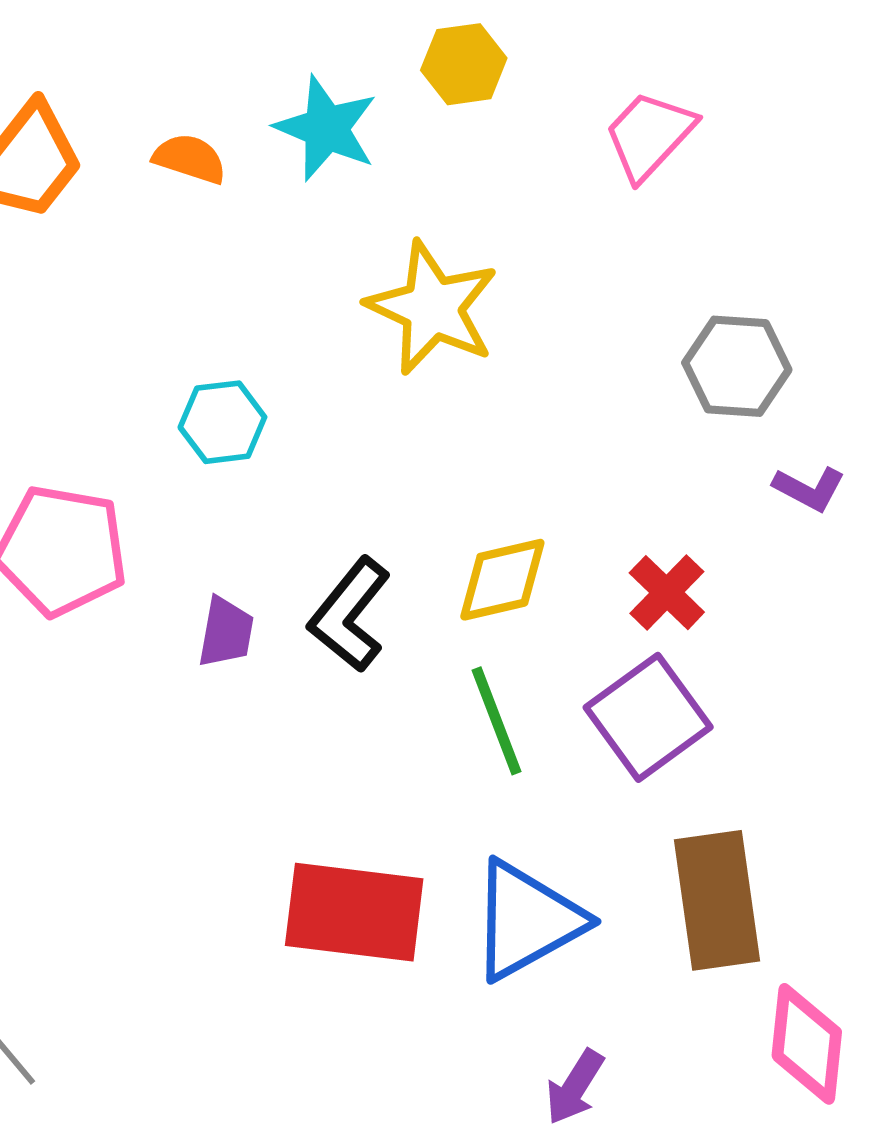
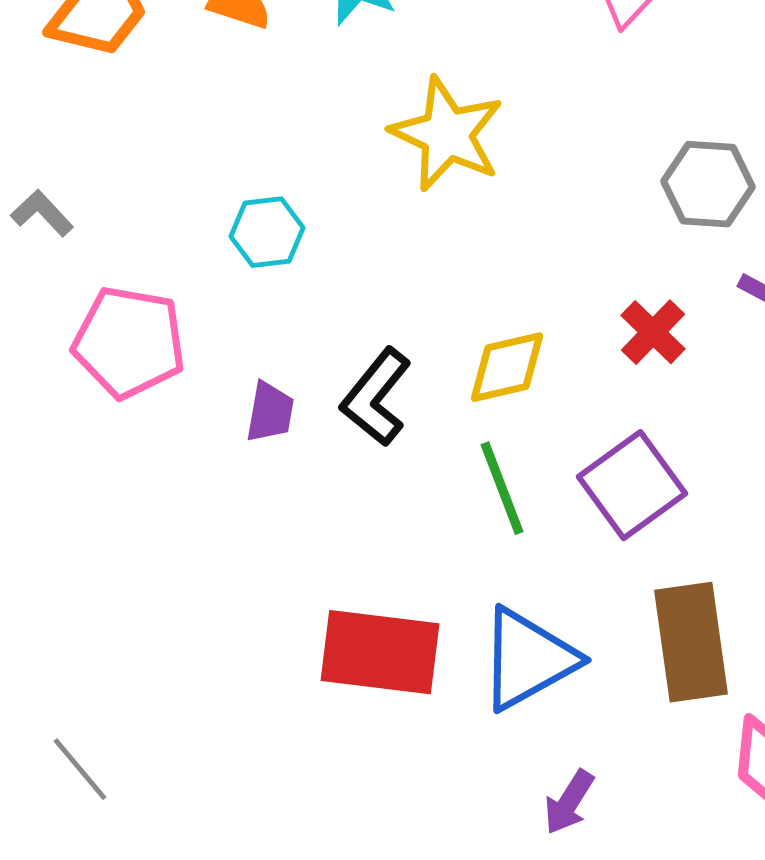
red cross: (667, 593) -> (653, 332), moved

